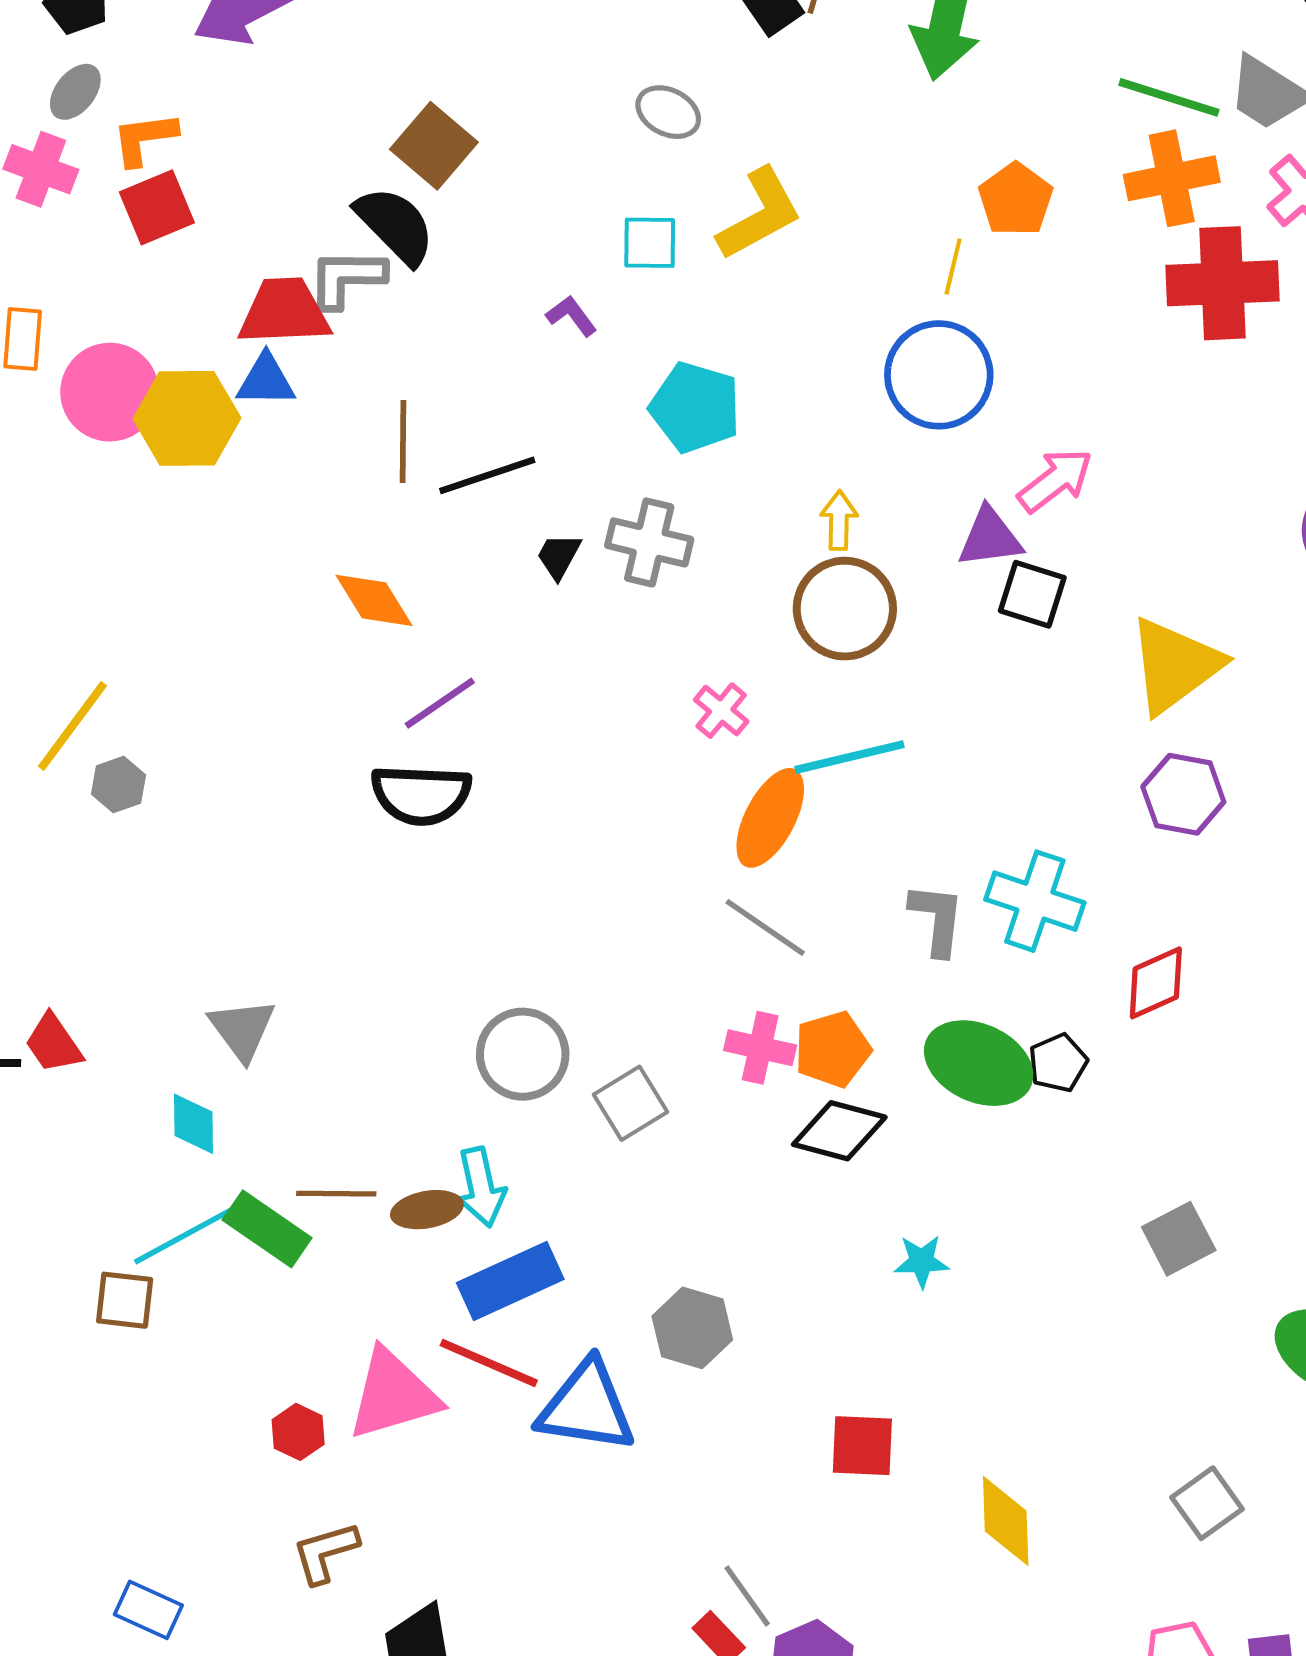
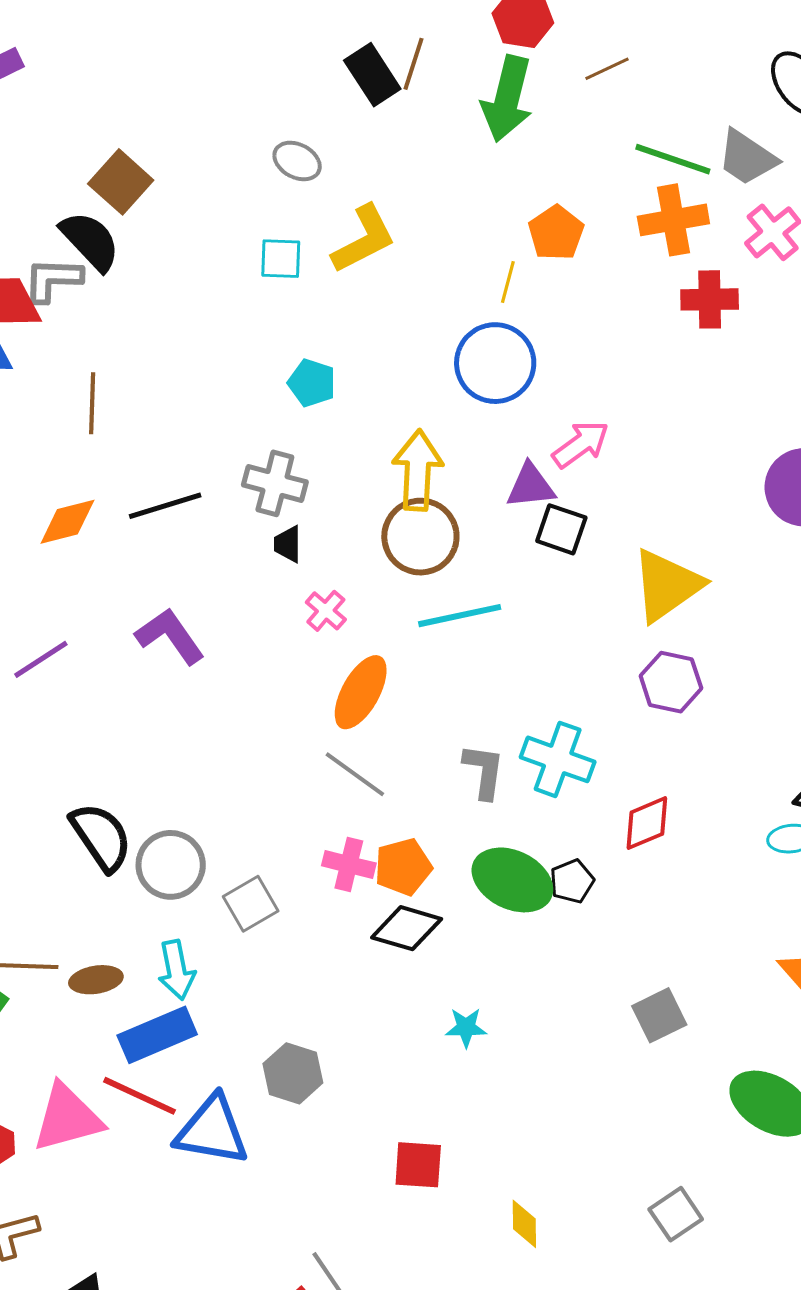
red cross: (1222, 283) -> (710, 299), size x0.7
purple L-shape: (571, 316) -> (170, 636), moved, size x1.8
cyan pentagon: (695, 407) -> (312, 383), size x0.7
black line: (487, 475) -> (165, 506), moved
yellow arrow: (839, 520) -> (418, 470), size x1.8
black trapezoid: (559, 556) -> (288, 544), moved, turned -30
orange diamond: (374, 600) -> (67, 522), turned -74
purple line: (440, 703) -> (41, 659), moved
cyan line: (849, 757) -> (460, 616), moved
black semicircle: (421, 795) -> (101, 837), moved, turned -128
cyan arrow: (481, 1187) -> (176, 970), moved
yellow diamond: (1006, 1521) -> (524, 1224), size x0.7

